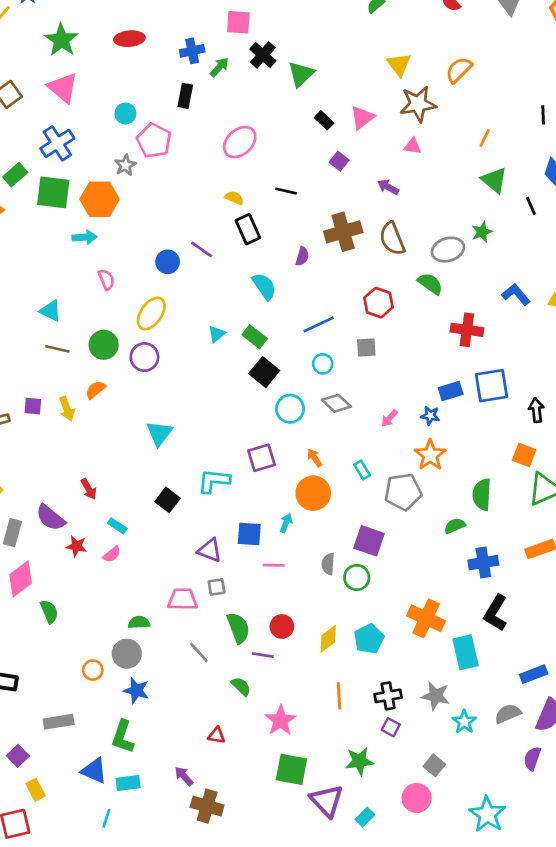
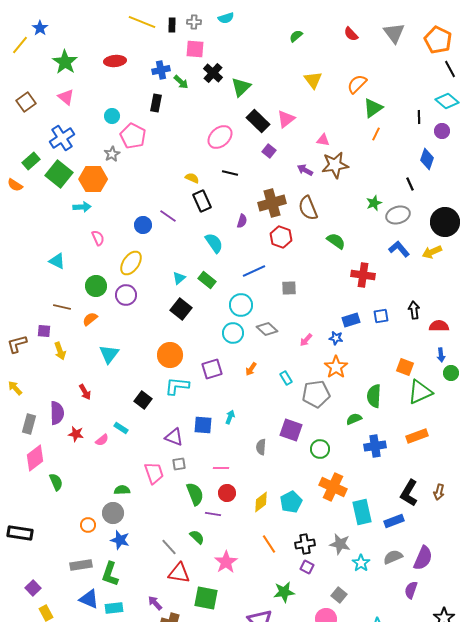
green arrow: (219, 67) -> (181, 82), turned 91
pink triangle: (63, 88) -> (66, 97), size x0.7
brown star: (418, 104) -> (335, 165), moved
black rectangle: (324, 120) -> (258, 121), size x1.6
pink ellipse: (240, 142) -> (220, 137), moved
green triangle: (494, 180) -> (373, 108), moved, turned 45
green square: (53, 192) -> (59, 174), turned 32
gray ellipse: (448, 250) -> (398, 215), moved
red hexagon: (379, 303) -> (281, 237), moved
brown line: (57, 349) -> (62, 307), moved
cyan circle: (323, 364) -> (241, 305), moved, size x1.5
black square: (264, 372) -> (181, 309), moved
blue square: (491, 386) -> (381, 316), size x0.6
yellow arrow: (67, 409) -> (60, 351), moved
black arrow: (536, 410) -> (414, 310), moved
cyan triangle: (159, 433) -> (109, 354), moved
orange arrow: (315, 458) -> (251, 369), turned -112
orange circle: (313, 493) -> (170, 355), moved
purple semicircle: (51, 518) -> (57, 413), turned -130
cyan rectangle: (117, 526) -> (121, 428), moved
pink line: (274, 565) -> (221, 468), moved
green circle: (357, 578) -> (320, 449), moved
pink trapezoid: (183, 599) -> (154, 473), turned 70
black L-shape: (496, 613) -> (409, 493), moved
gray line: (199, 652) -> (169, 547), moved
blue rectangle: (534, 674) -> (394, 521), moved
orange line: (339, 696) -> (269, 544), turned -30
gray rectangle: (59, 722) -> (81, 565), moved
red triangle: (217, 735) -> (179, 573), size x1.6
green square: (291, 769) -> (206, 598), moved

